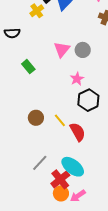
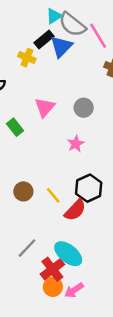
yellow cross: (37, 11) -> (27, 58), turned -32
pink triangle: (62, 49) -> (45, 107), moved
black hexagon: (88, 100) -> (89, 188), moved
red semicircle: (78, 132) -> (75, 210), turned 72

